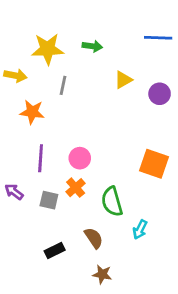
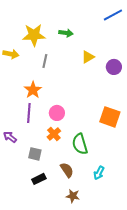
blue line: (158, 38) -> (113, 15), moved, turned -30
orange star: (32, 112) -> (33, 90), moved, turned 30
gray square: (49, 200) -> (35, 154), moved
cyan arrow: (140, 230) -> (99, 173), moved

